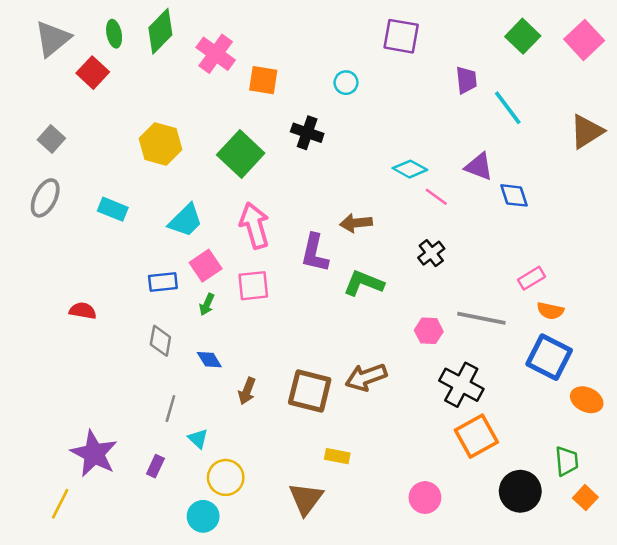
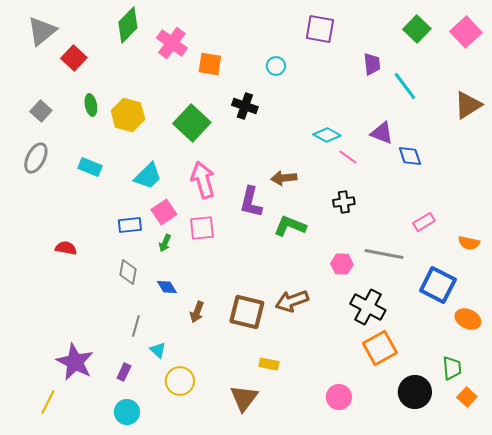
green ellipse: (114, 34) -> (91, 105), moved
black cross: (431, 253) -> (344, 202), turned 30
orange semicircle: (550, 311) -> (469, 243), moved
cyan circle: (203, 516) -> (127, 412), moved

